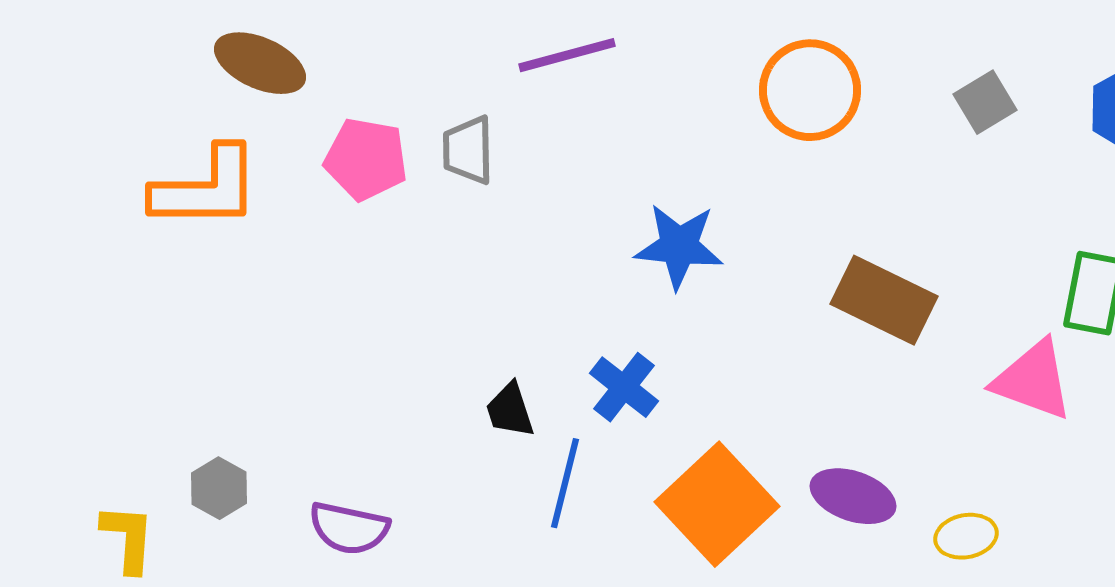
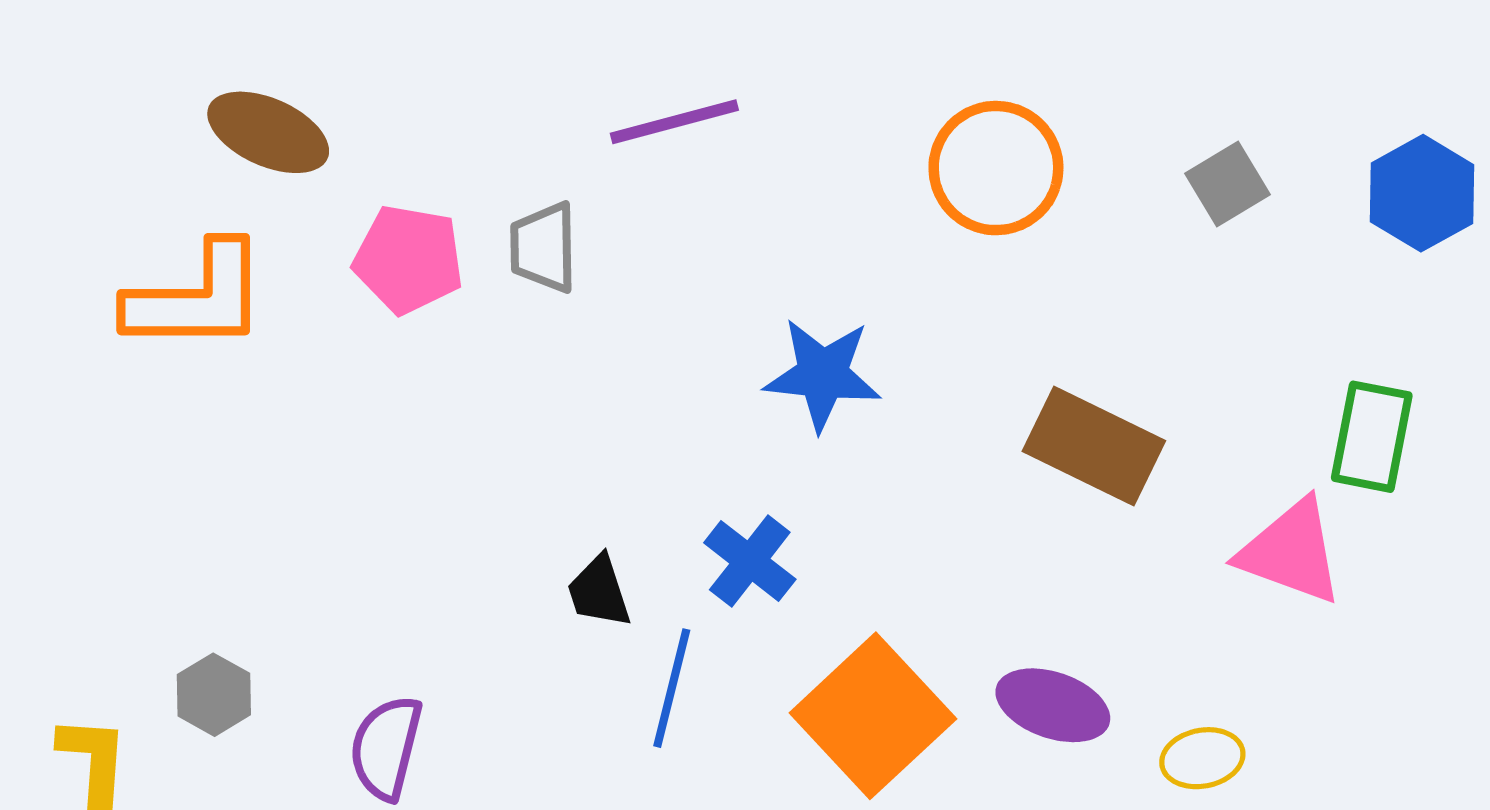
purple semicircle: (349, 528) -> (386, 748), turned 92

